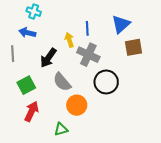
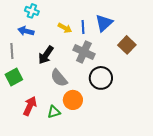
blue triangle: (121, 24) -> (104, 23), moved
yellow arrow: (69, 40) -> (65, 28), moved, turned 136
brown square: (133, 47) -> (127, 45), turned -36
green square: (26, 85) -> (14, 77), moved
green triangle: (61, 129) -> (54, 112), moved

